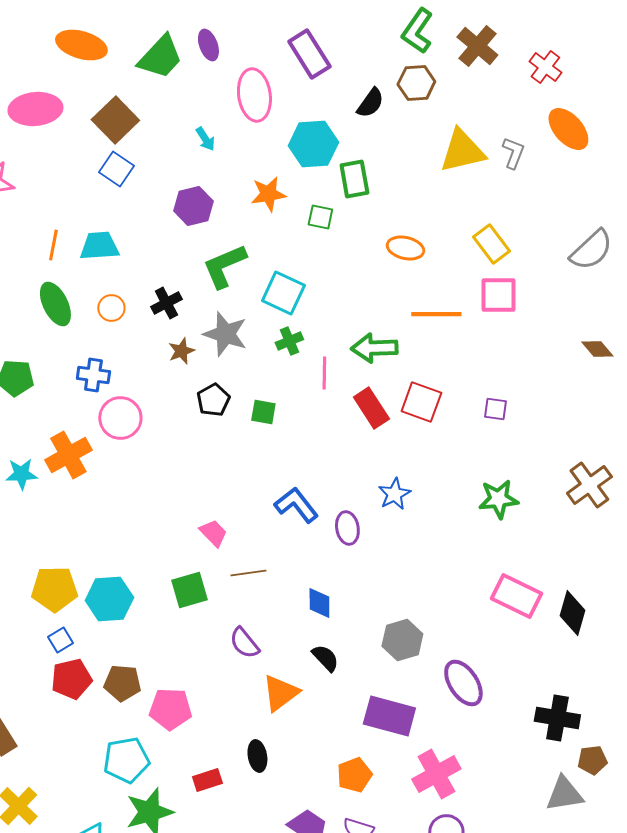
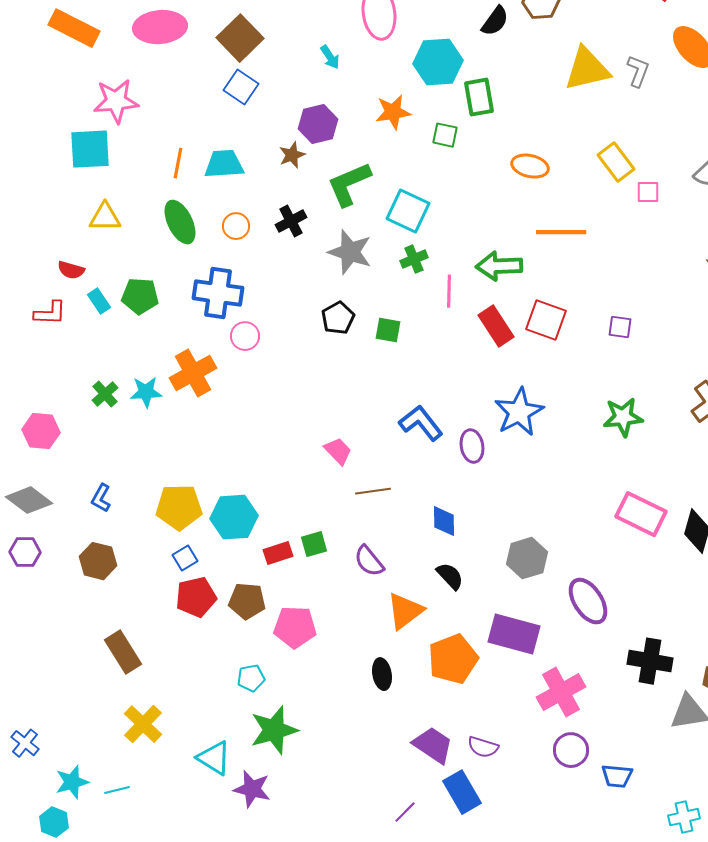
pink square: (498, 295) -> (648, 192), moved, size x0.6
brown star: (181, 351) -> (292, 155), moved
blue cross: (93, 375) -> (218, 293), size x1.5
pink circle: (120, 418) -> (245, 336), size x0.7
blue star: (394, 494) -> (519, 412), size x1.5
green square: (189, 590) -> (314, 544), moved, size x0.7
black cross: (557, 718) -> (650, 661), moved
cyan pentagon: (126, 760) -> (251, 678), size x0.6
orange pentagon: (354, 775) -> (453, 659), moved, size x1.4
red rectangle: (207, 780) -> (278, 553), moved

